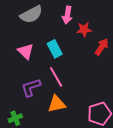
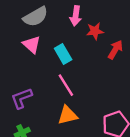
pink triangle: (26, 51) -> (32, 45), moved
purple L-shape: (31, 87) -> (22, 98), moved

